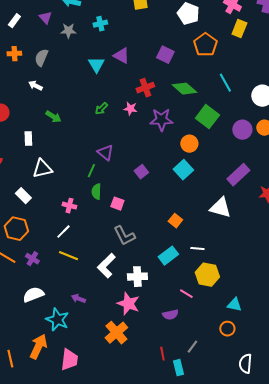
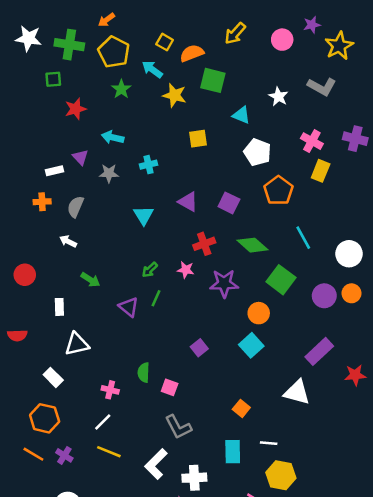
white rectangle: (14, 21) -> (54, 171), moved, turned 40
purple triangle: (121, 56) -> (188, 202), moved
purple triangle: (105, 153) -> (129, 307), moved
green line: (91, 171) -> (156, 298), moved
cyan rectangle: (168, 256) -> (233, 452), turned -54

